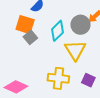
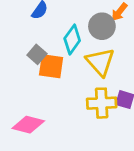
orange square: (25, 25) -> (51, 66), moved
yellow cross: (58, 78) -> (102, 103), moved

